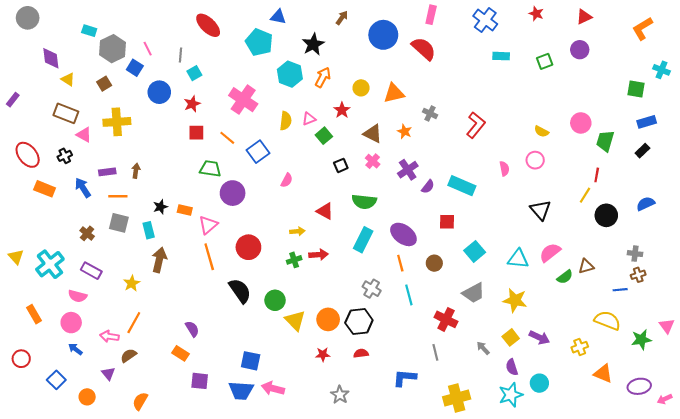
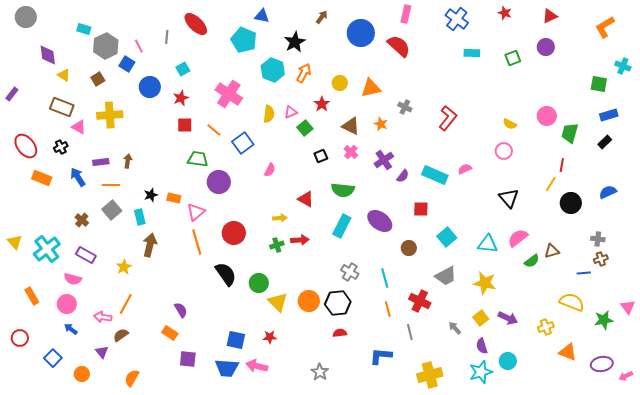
gray line: (181, 55) -> (167, 37), moved
pink semicircle: (504, 169) -> (465, 169), moved, turned -104
gray square: (119, 223) -> (112, 210), turned 36
orange line: (400, 263) -> (388, 309), moved
red star: (323, 354) -> (270, 337), moved

